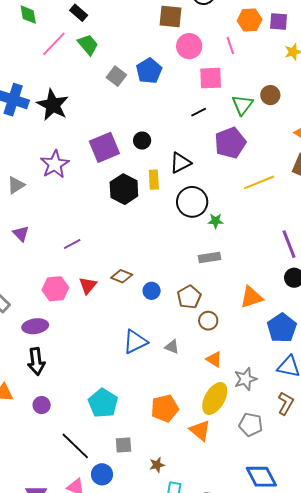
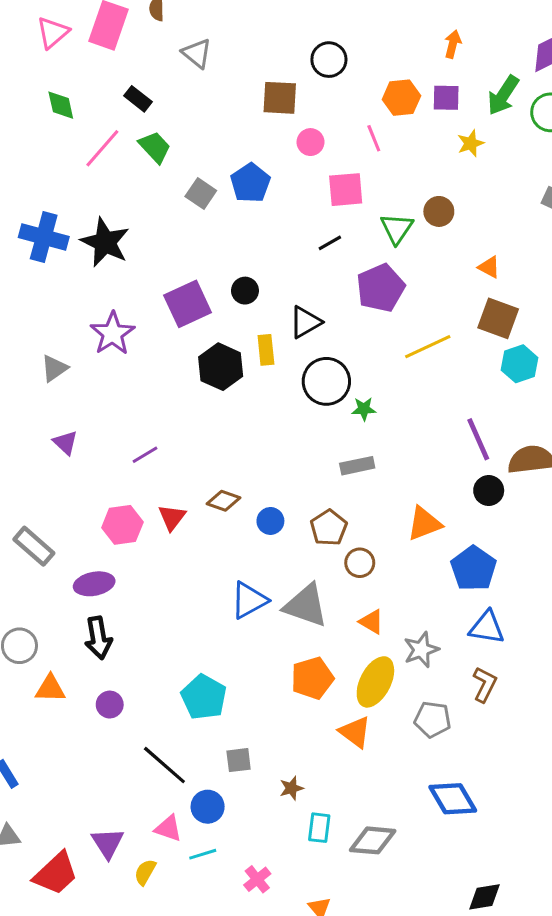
pink circle: (189, 46) -> (311, 142), size x0.7
gray triangle: (172, 347) -> (306, 605), size x2.0
orange pentagon: (165, 408) -> (312, 678), moved

